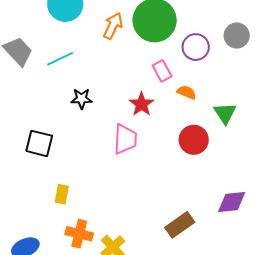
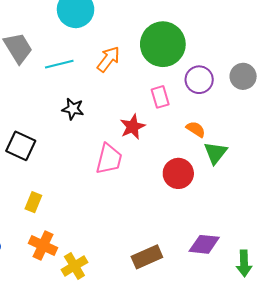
orange arrow: (113, 26) -> (108, 59), moved
orange semicircle: (187, 92) -> (196, 129), moved

